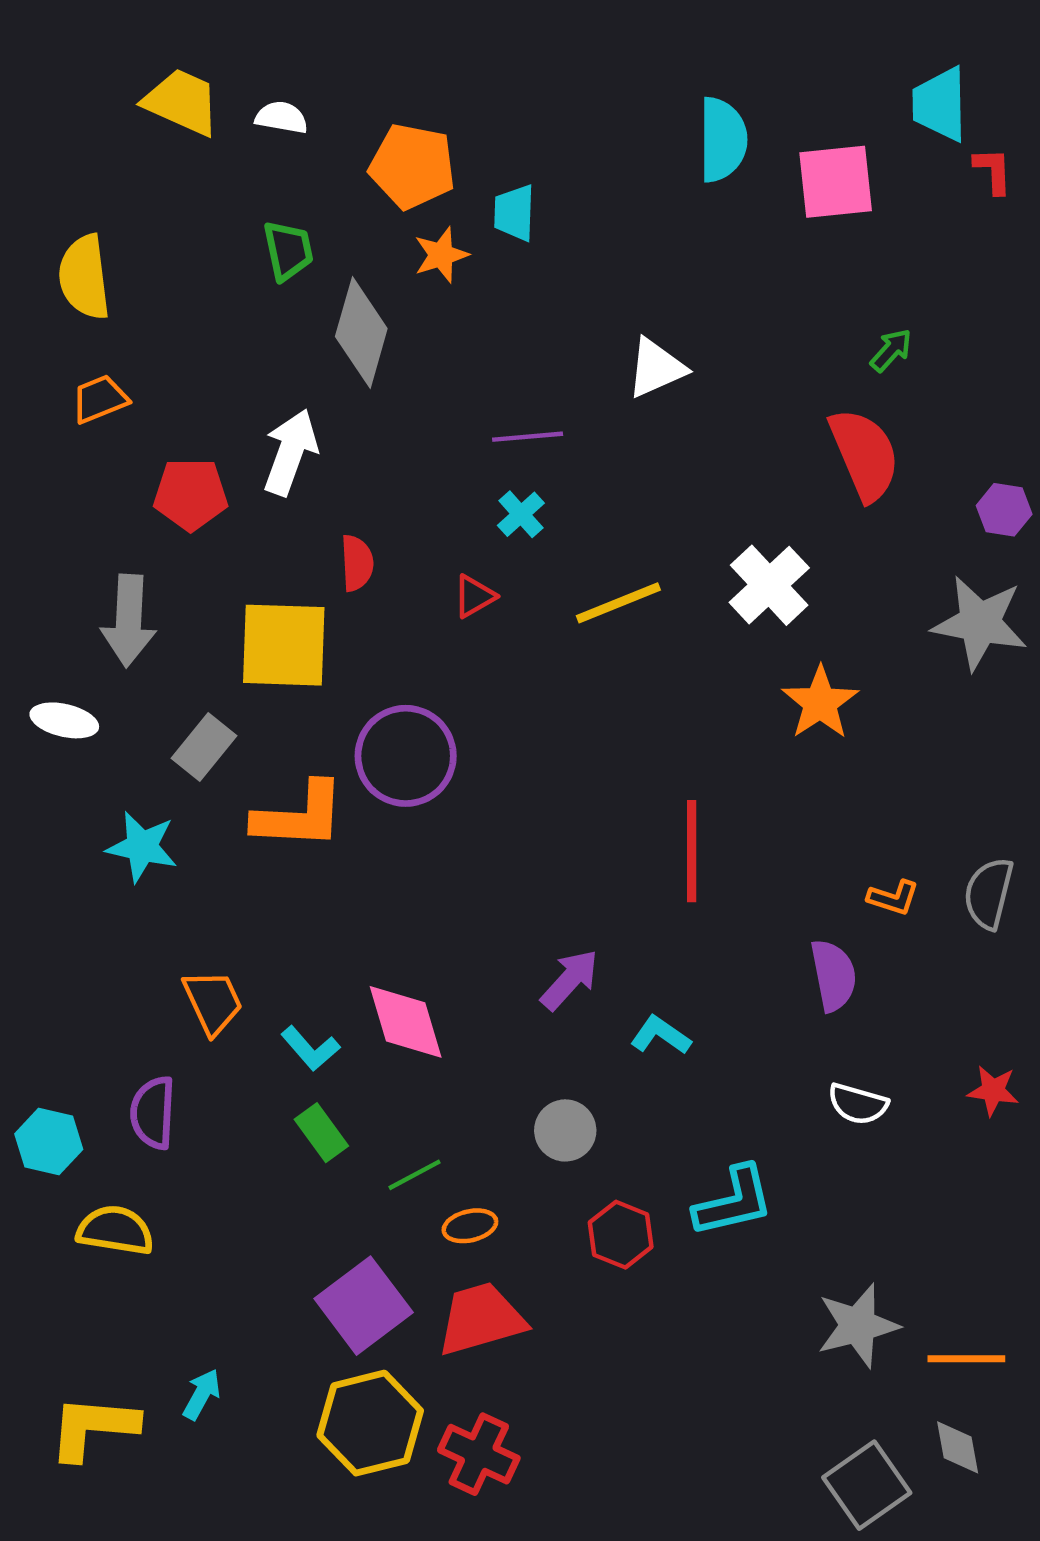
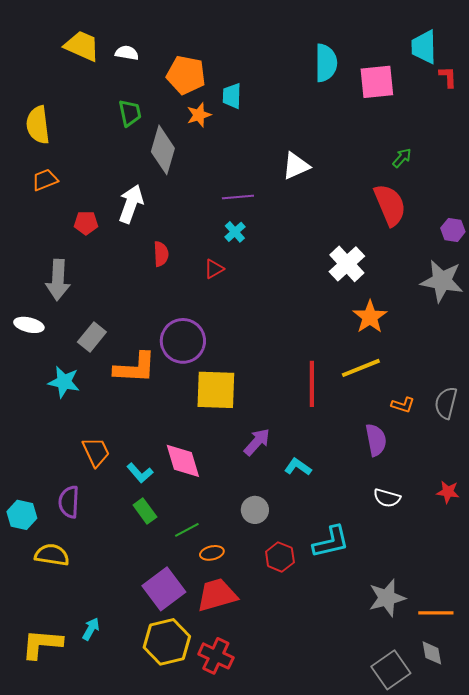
red pentagon: (191, 494) -> (86, 223), size x0.7
yellow line: (618, 603) -> (361, 368), moved
yellow square: (284, 645) -> (216, 390), moved

